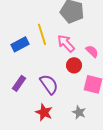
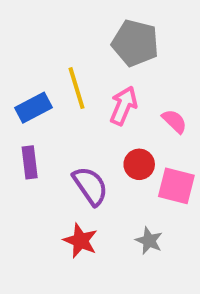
pink arrow: (66, 43) -> (124, 106), turned 66
red circle: (74, 65) -> (139, 164), moved
purple rectangle: (19, 83) -> (30, 162), moved, turned -42

